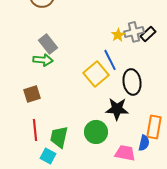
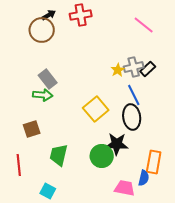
blue line: (110, 60) -> (134, 95), moved
red line: (35, 130) -> (19, 165), moved
green circle: (96, 132) -> (102, 156), moved
green trapezoid: (59, 137) -> (59, 155), moved

